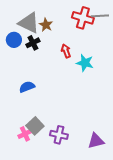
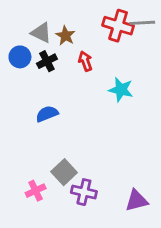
gray triangle: (29, 23) -> (41, 33), size x0.7
red arrow: (66, 51) -> (85, 61), moved
blue semicircle: (27, 87) -> (47, 114), moved
gray square: (35, 126) -> (64, 172), moved

